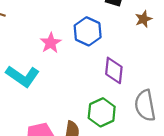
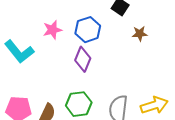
purple diamond: (114, 70) -> (83, 59), moved

